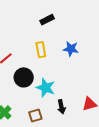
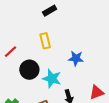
blue star: (71, 49) -> (76, 58), moved

